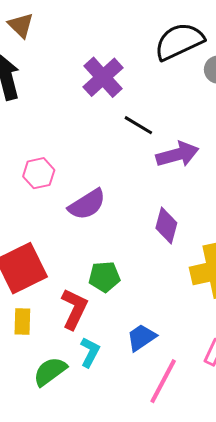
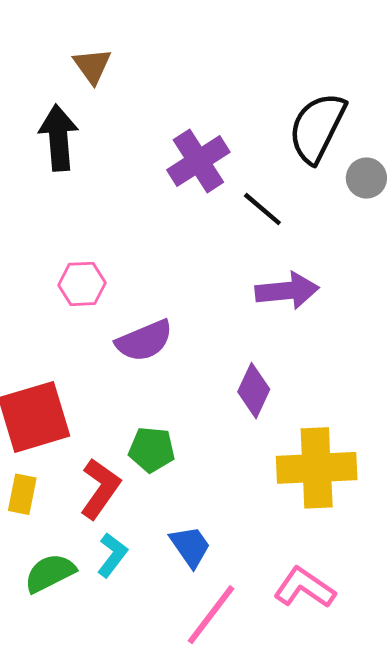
black semicircle: (179, 41) -> (317, 128), turned -48
black line: (138, 125) -> (262, 209), moved
blue trapezoid: (141, 338) -> (190, 546), turned 80

